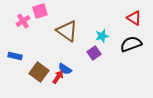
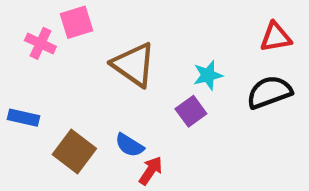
red triangle: (134, 18) -> (276, 37), turned -42
pink cross: (23, 21) -> (40, 43), turned -32
red arrow: (58, 77) -> (151, 171), moved

